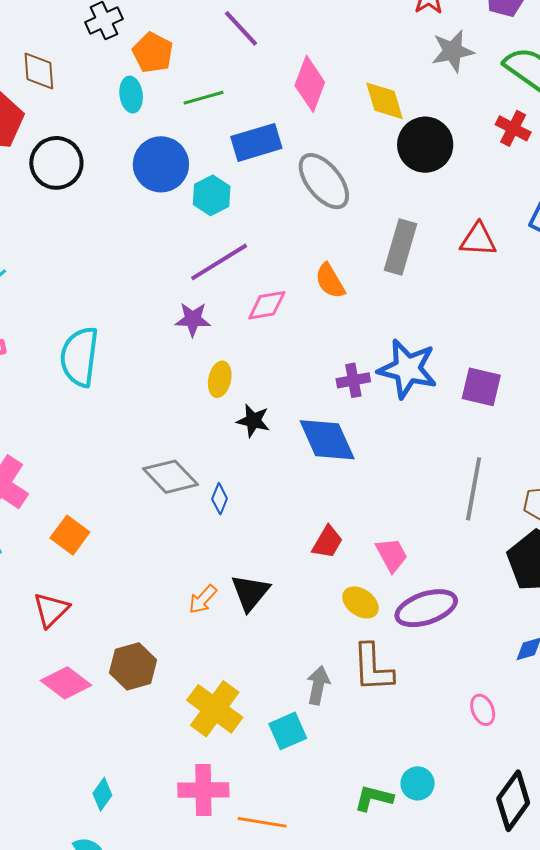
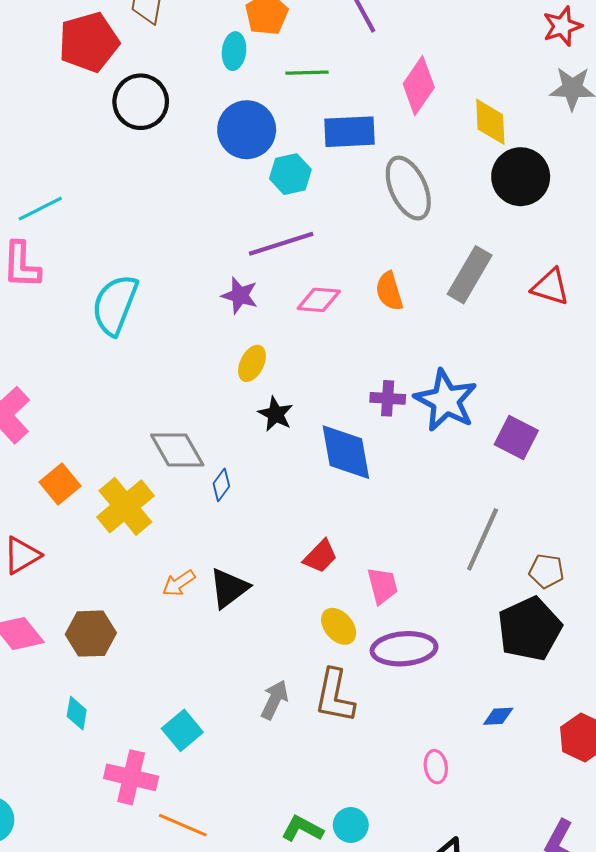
yellow cross: (215, 709) -> (125, 506), moved
cyan square: (288, 731) -> (182, 730), moved, turned -30
cyan diamond: (102, 794) -> (77, 713), moved, turned -40

